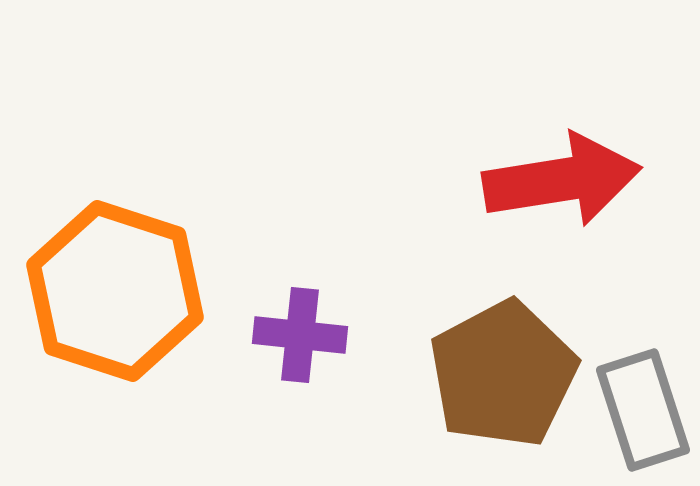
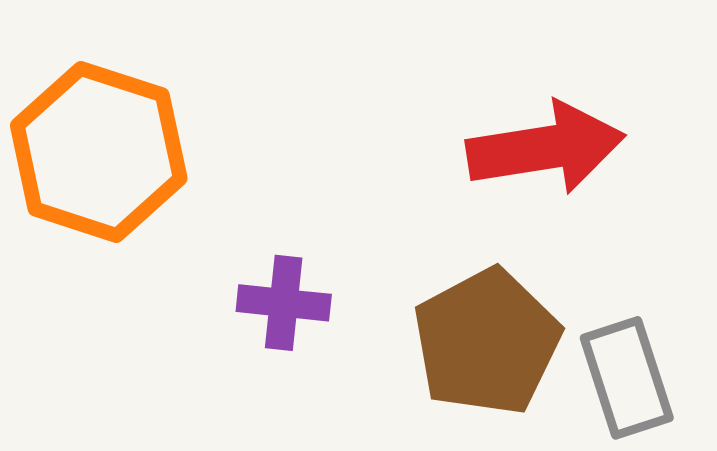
orange hexagon: (115, 291) -> (99, 152), moved

